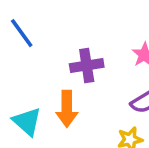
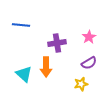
blue line: (22, 33) -> (21, 25), turned -48

